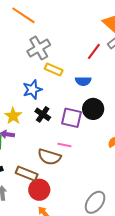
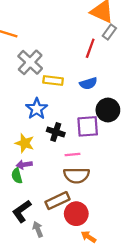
pink line: (64, 145) -> (72, 154), moved
brown rectangle: (27, 174) -> (57, 201), turned -30

